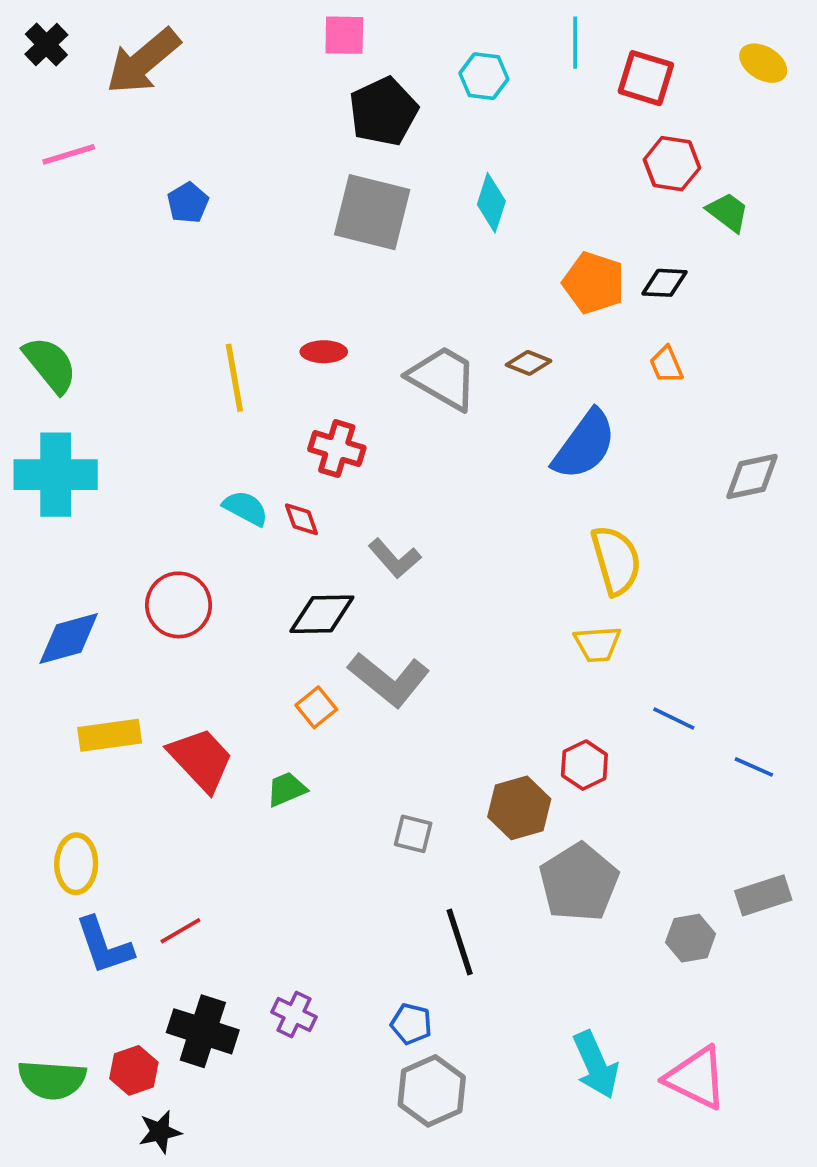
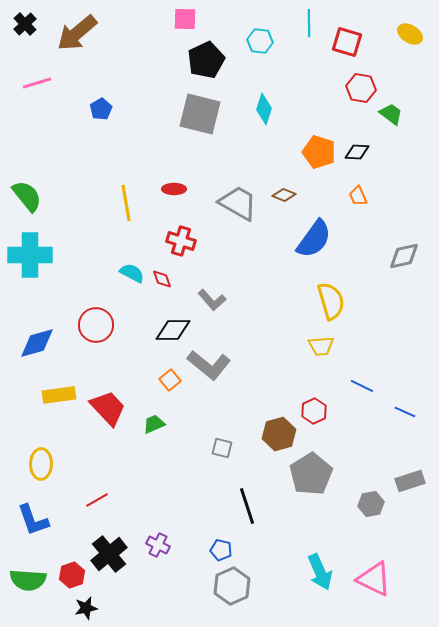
blue L-shape: (104, 946) -> (33, 520), moved
black cross: (203, 1031) -> (109, 554), turned 33

